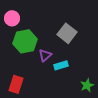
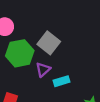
gray square: (67, 33) -> (49, 43), moved

